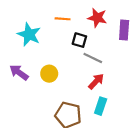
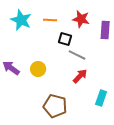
cyan star: (29, 34) -> (21, 20), moved
cyan rectangle: (101, 106) -> (101, 98), moved

